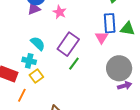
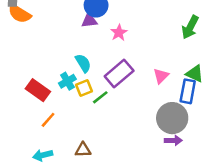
blue rectangle: (110, 23) -> (188, 91), moved
cyan cross: (29, 61) -> (67, 81), turned 32
green line: (74, 64) -> (100, 97), moved
yellow square: (36, 76) -> (84, 88), moved

